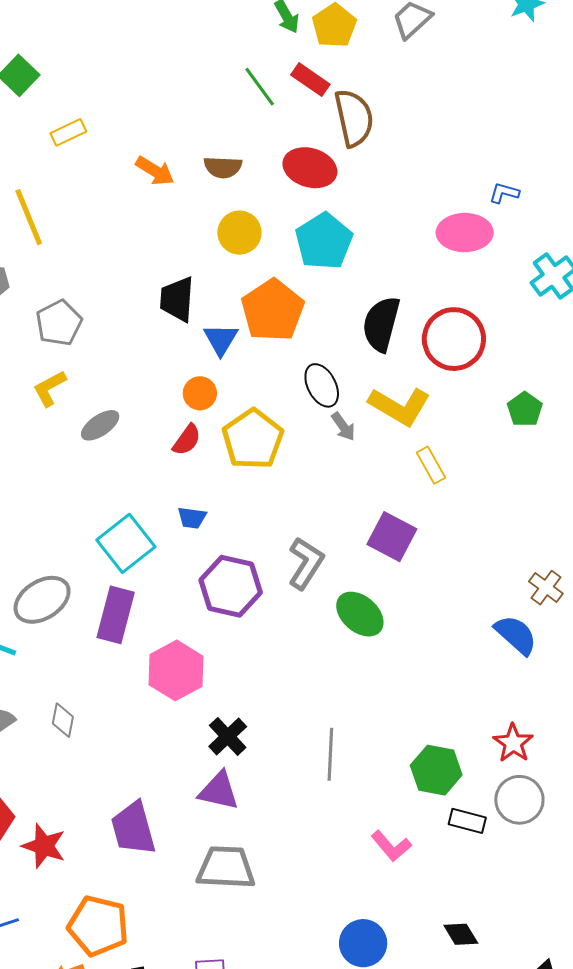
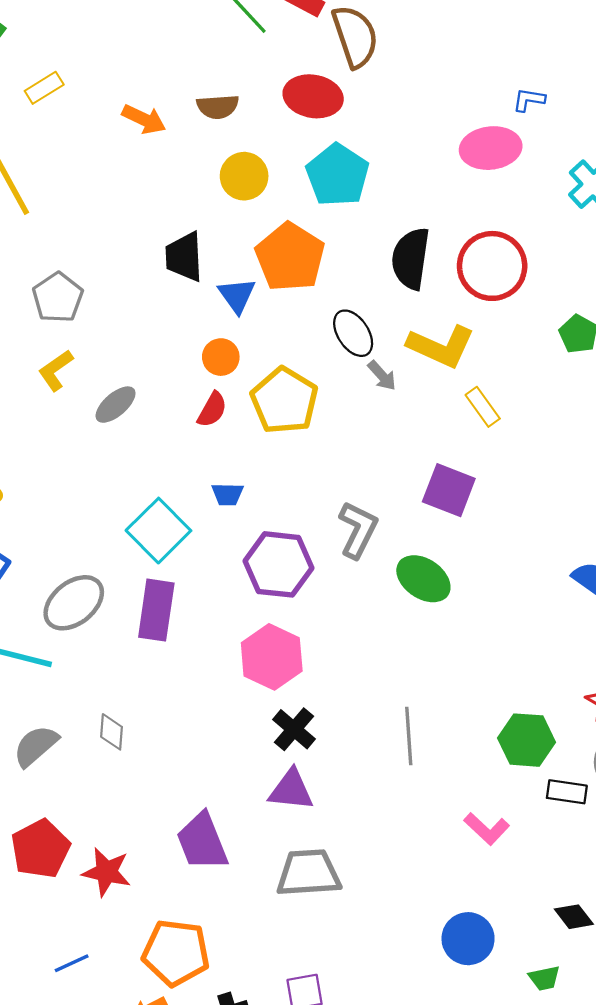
pink hexagon: (176, 670) -> (272, 657), moved

